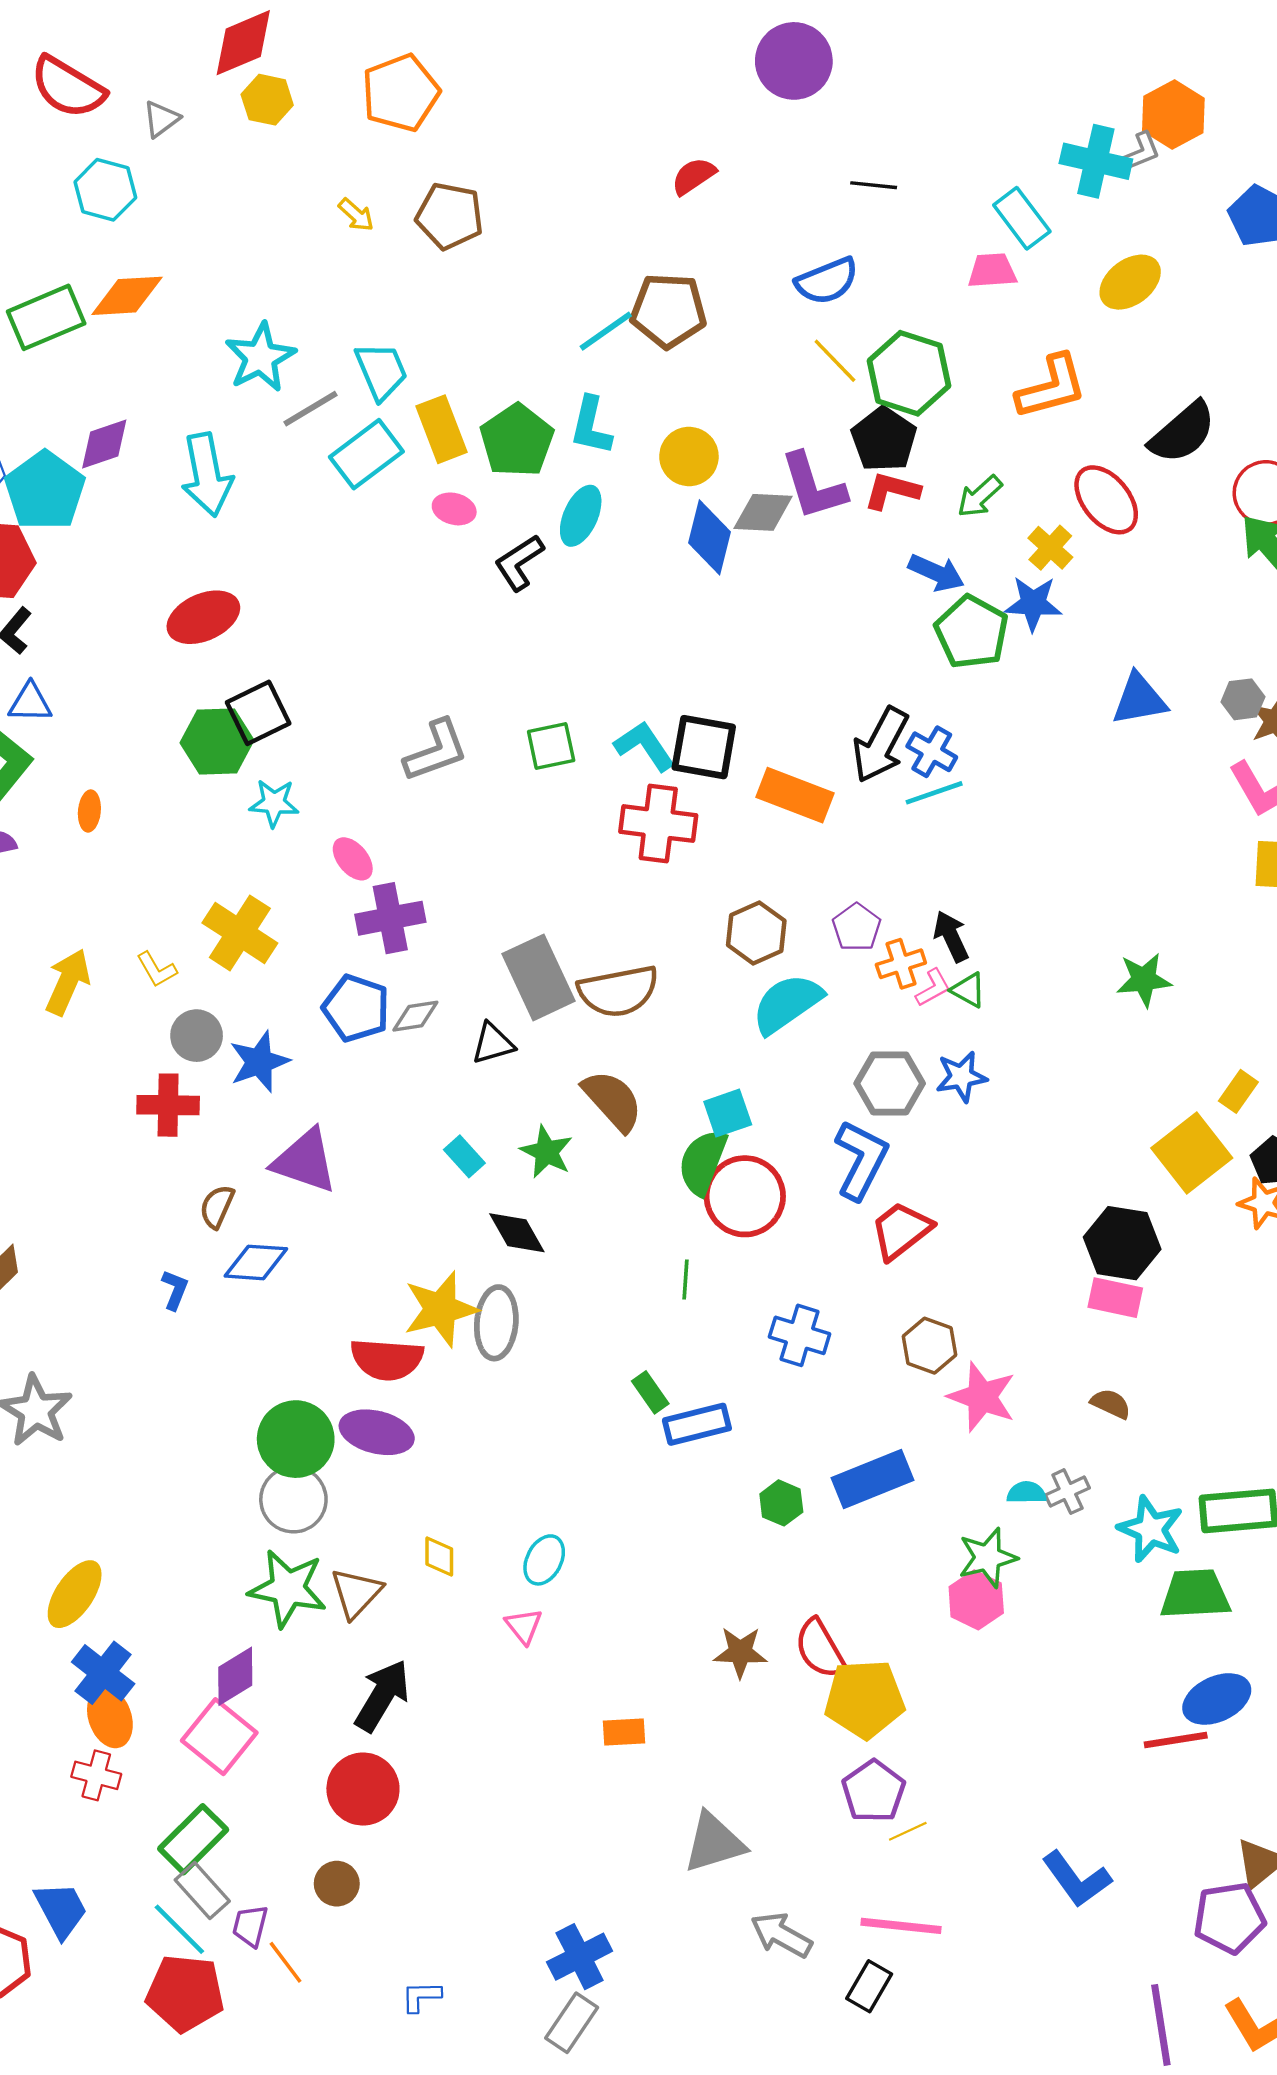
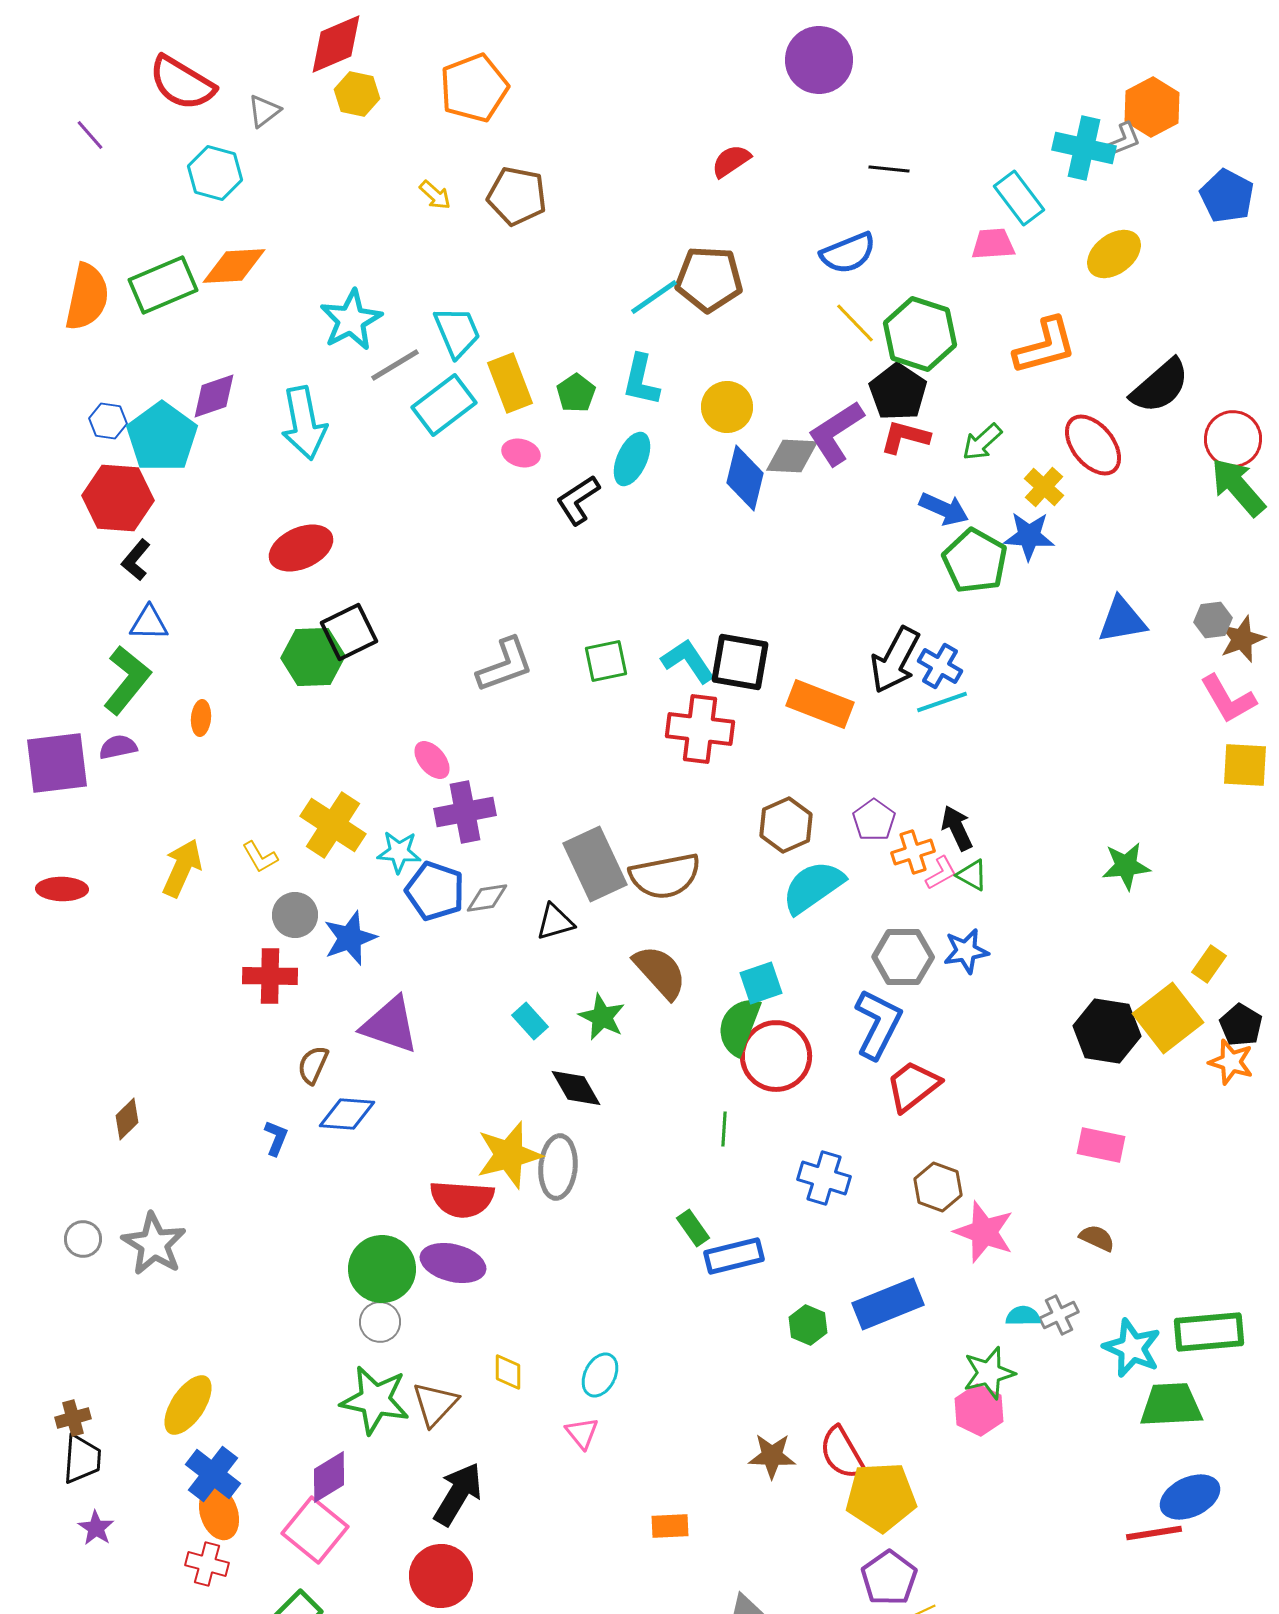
green pentagon: (517, 441) -> (576, 393), size x0.6
purple L-shape: (813, 486) -> (836, 433), turned 74
cyan star: (274, 803) -> (399, 852), moved
black hexagon: (1122, 1243) -> (1107, 1031), moved
gray circle: (293, 1500) -> (380, 1322), size x0.7

